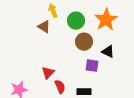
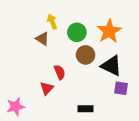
black triangle: (108, 52) -> (111, 66), size x1.5
purple square: (92, 66) -> (121, 88), moved
red semicircle: (60, 87) -> (60, 72), moved

